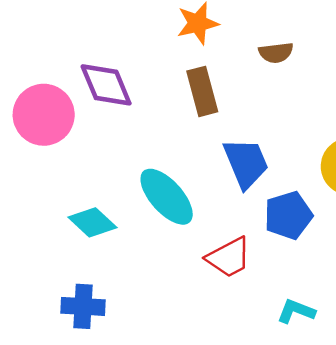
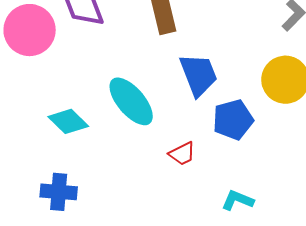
red trapezoid: (229, 257) -> (182, 154), size x0.7

